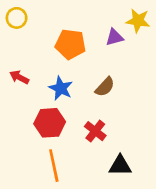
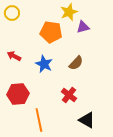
yellow star: (138, 21) -> (69, 12), moved, turned -30
red hexagon: (50, 123) -> (18, 94), moved
black triangle: (120, 166) -> (87, 120), turned 30

